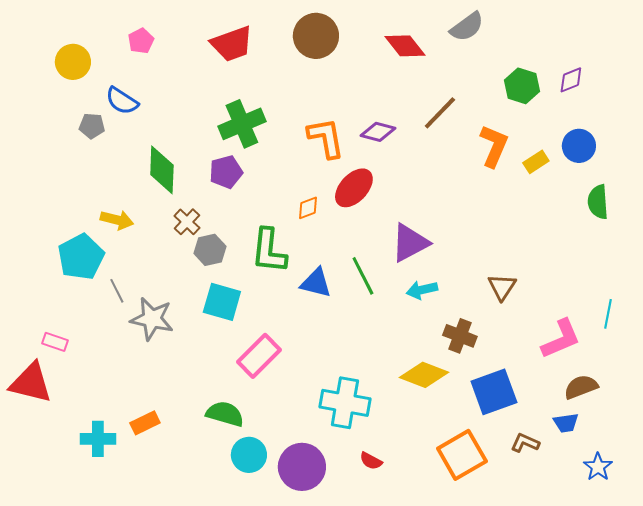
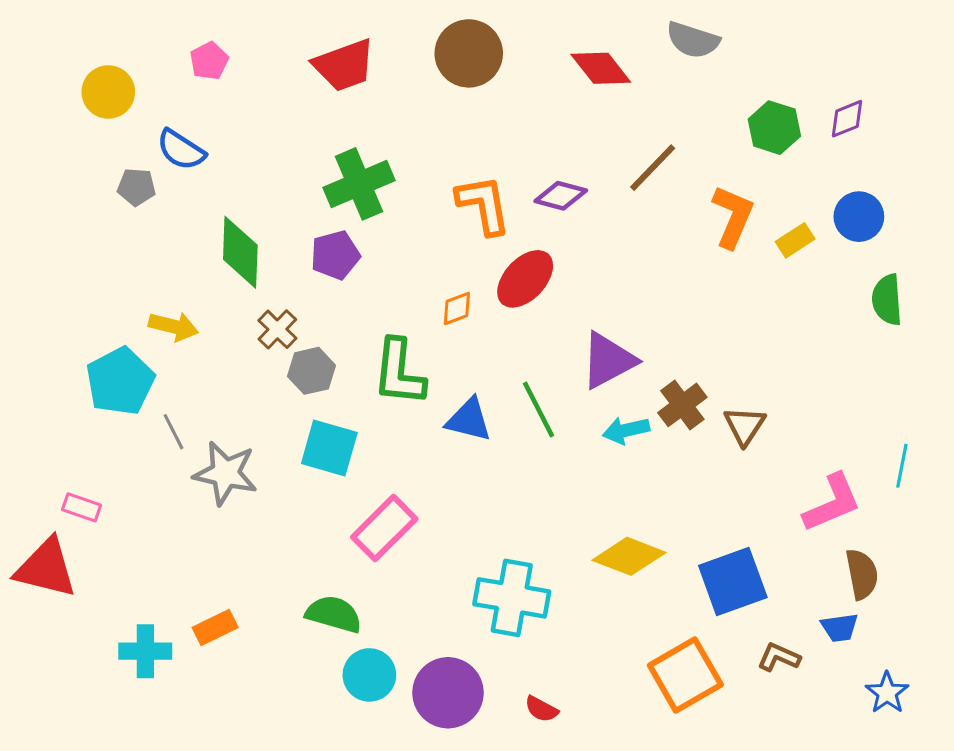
gray semicircle: (467, 27) -> (693, 40), turned 54
brown cross: (460, 336) -> (682, 405), moved, turned 32
brown semicircle: (581, 387) -> (862, 574), turned 100
red semicircle: (371, 461) -> (541, 709), moved

